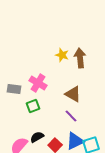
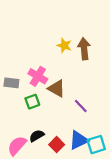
brown triangle: (73, 94) -> (57, 88), moved
purple line: (71, 116) -> (81, 106), moved

